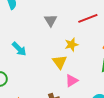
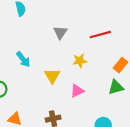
yellow triangle: (60, 62) -> (52, 76), moved
pink triangle: (72, 81) -> (77, 91), moved

